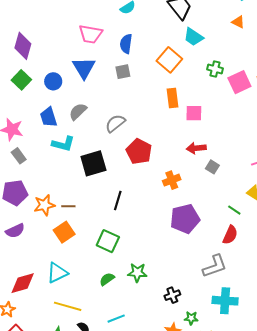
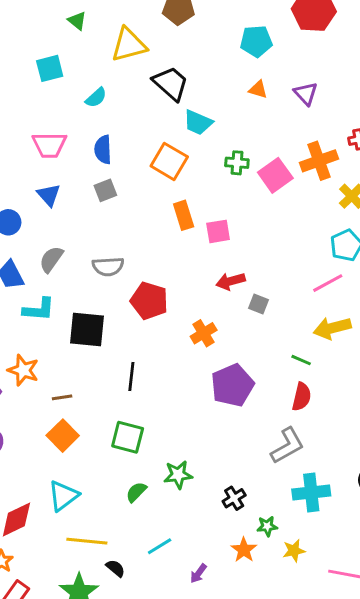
blue triangle: (84, 68) -> (49, 195), size x0.7
gray semicircle: (115, 123) -> (108, 266), turned -135
black square: (93, 163) -> (87, 329), turned 32
orange star: (44, 205) -> (23, 370), moved, turned -30

